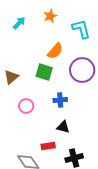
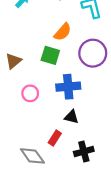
blue cross: (60, 100) -> (68, 87), size x1.5
red rectangle: (48, 146) -> (55, 138), turned -48

